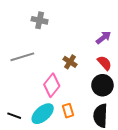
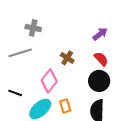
gray cross: (40, 20) -> (33, 28), moved
black line: (14, 116) -> (15, 93), moved

